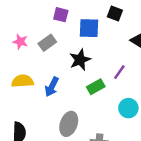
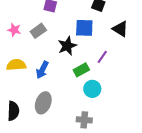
blue square: (89, 28) -> (84, 28), moved
cyan circle: (128, 108) -> (92, 89), moved
gray ellipse: (69, 124) -> (43, 103), moved

